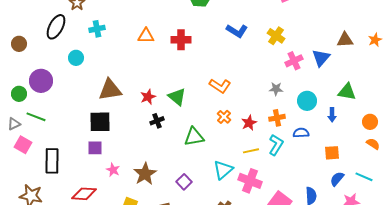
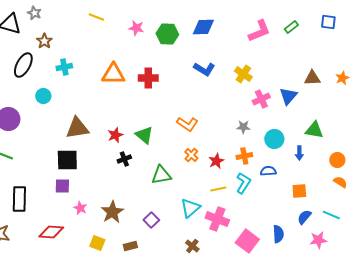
orange triangle: (146, 36) -> (113, 74), size x1.4

